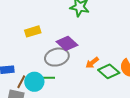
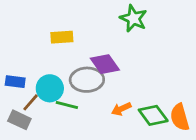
orange arrow: (92, 63) -> (121, 109), moved
cyan circle: (34, 82) -> (50, 88), moved

